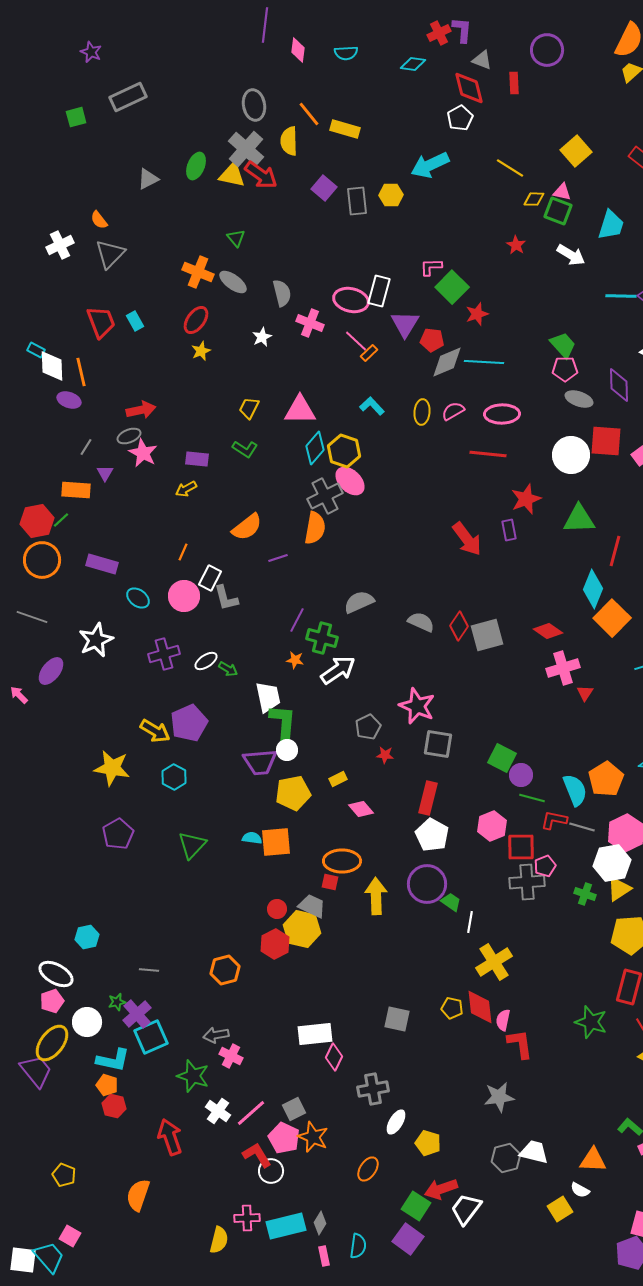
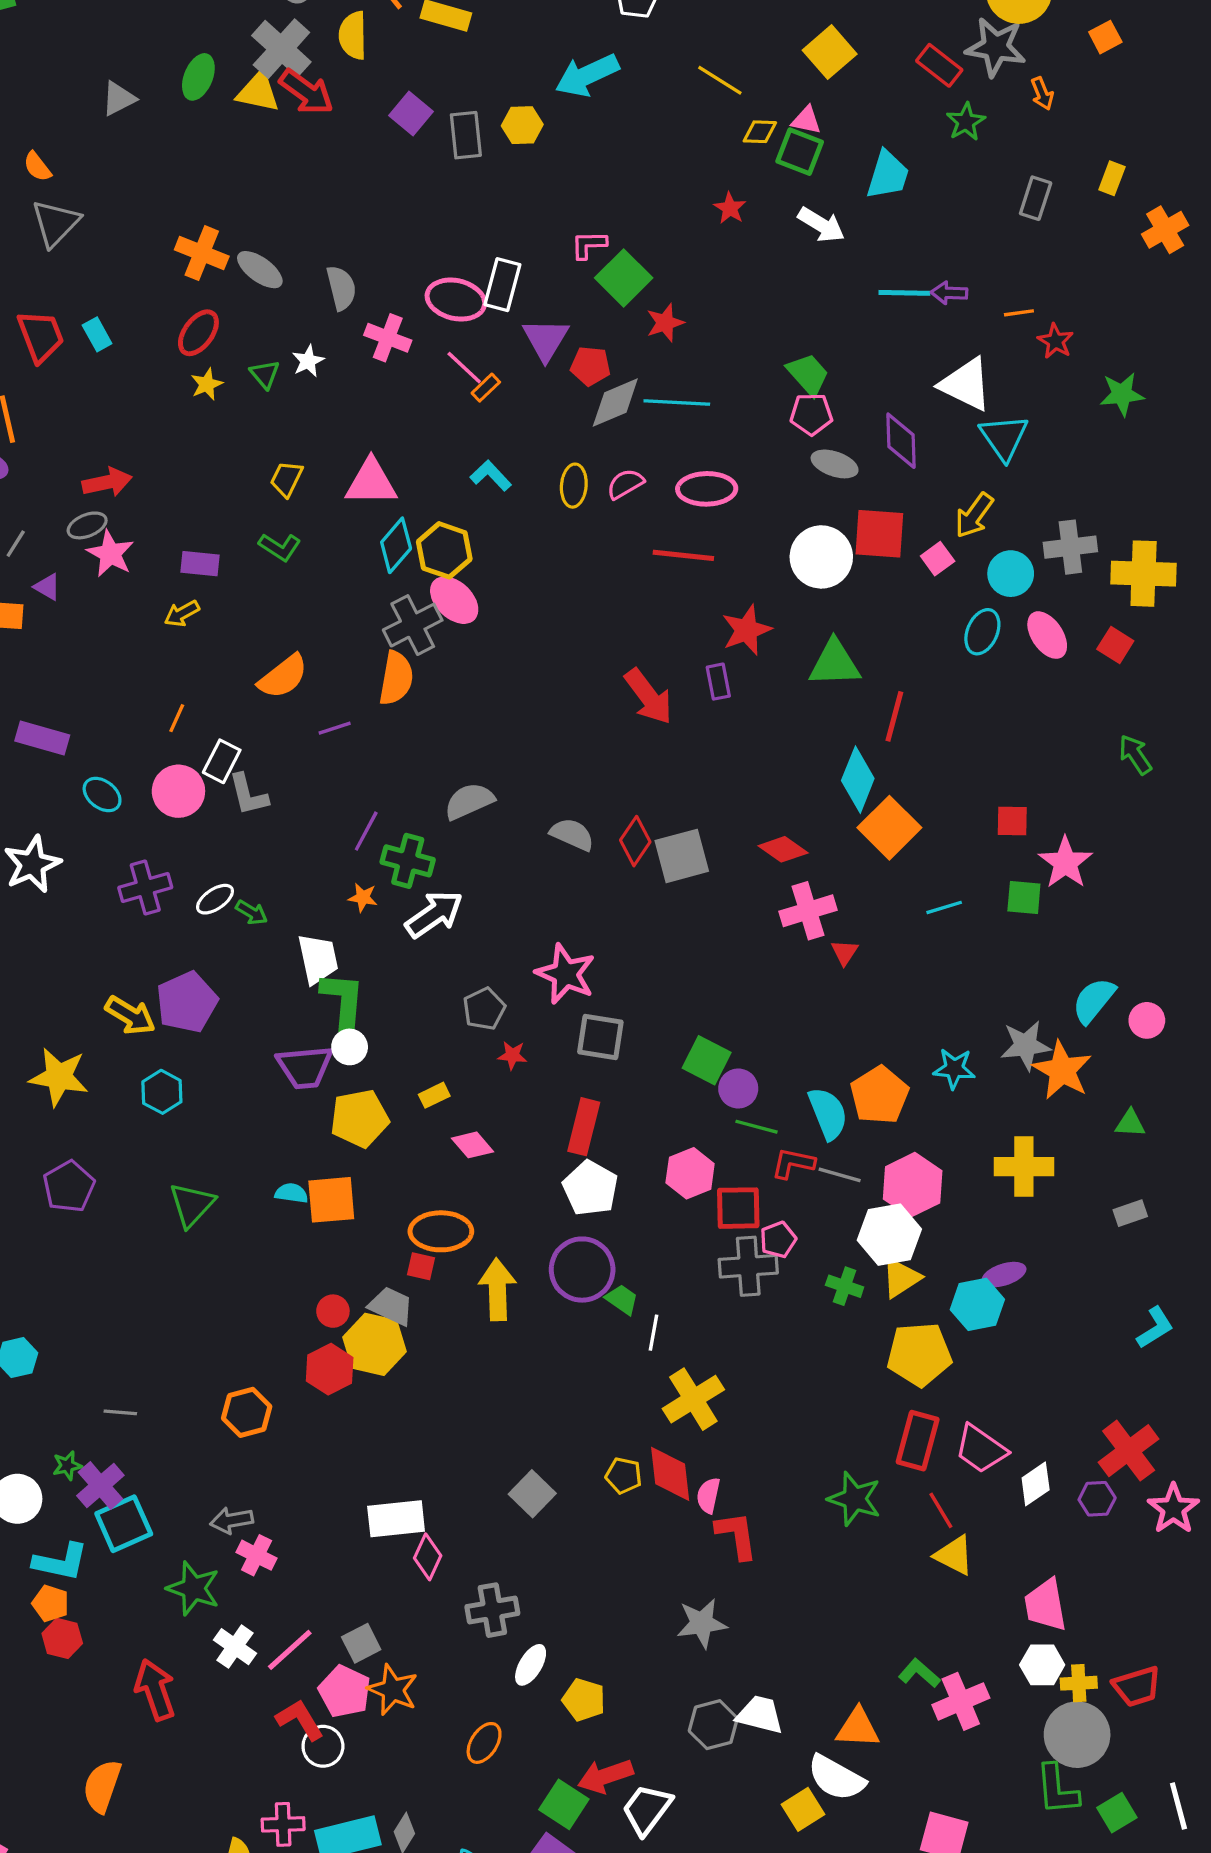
green triangle: (236, 238) -> (265, 374), moved
purple triangle: (105, 473) -> (47, 587), turned -30
gray square: (397, 1019) -> (532, 1494), turned 32
white semicircle: (580, 1190) -> (836, 1778), size x1.8

